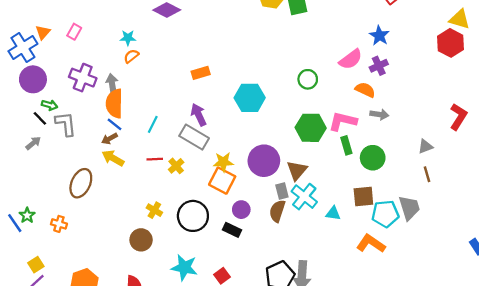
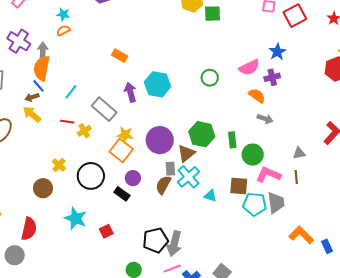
orange rectangle: (201, 73) -> (120, 56), turned 35
purple arrow: (199, 115) -> (130, 92), moved
pink L-shape: (343, 121) -> (268, 175), moved
green hexagon: (311, 128) -> (202, 134), moved
orange L-shape: (371, 244) -> (301, 235), moved

